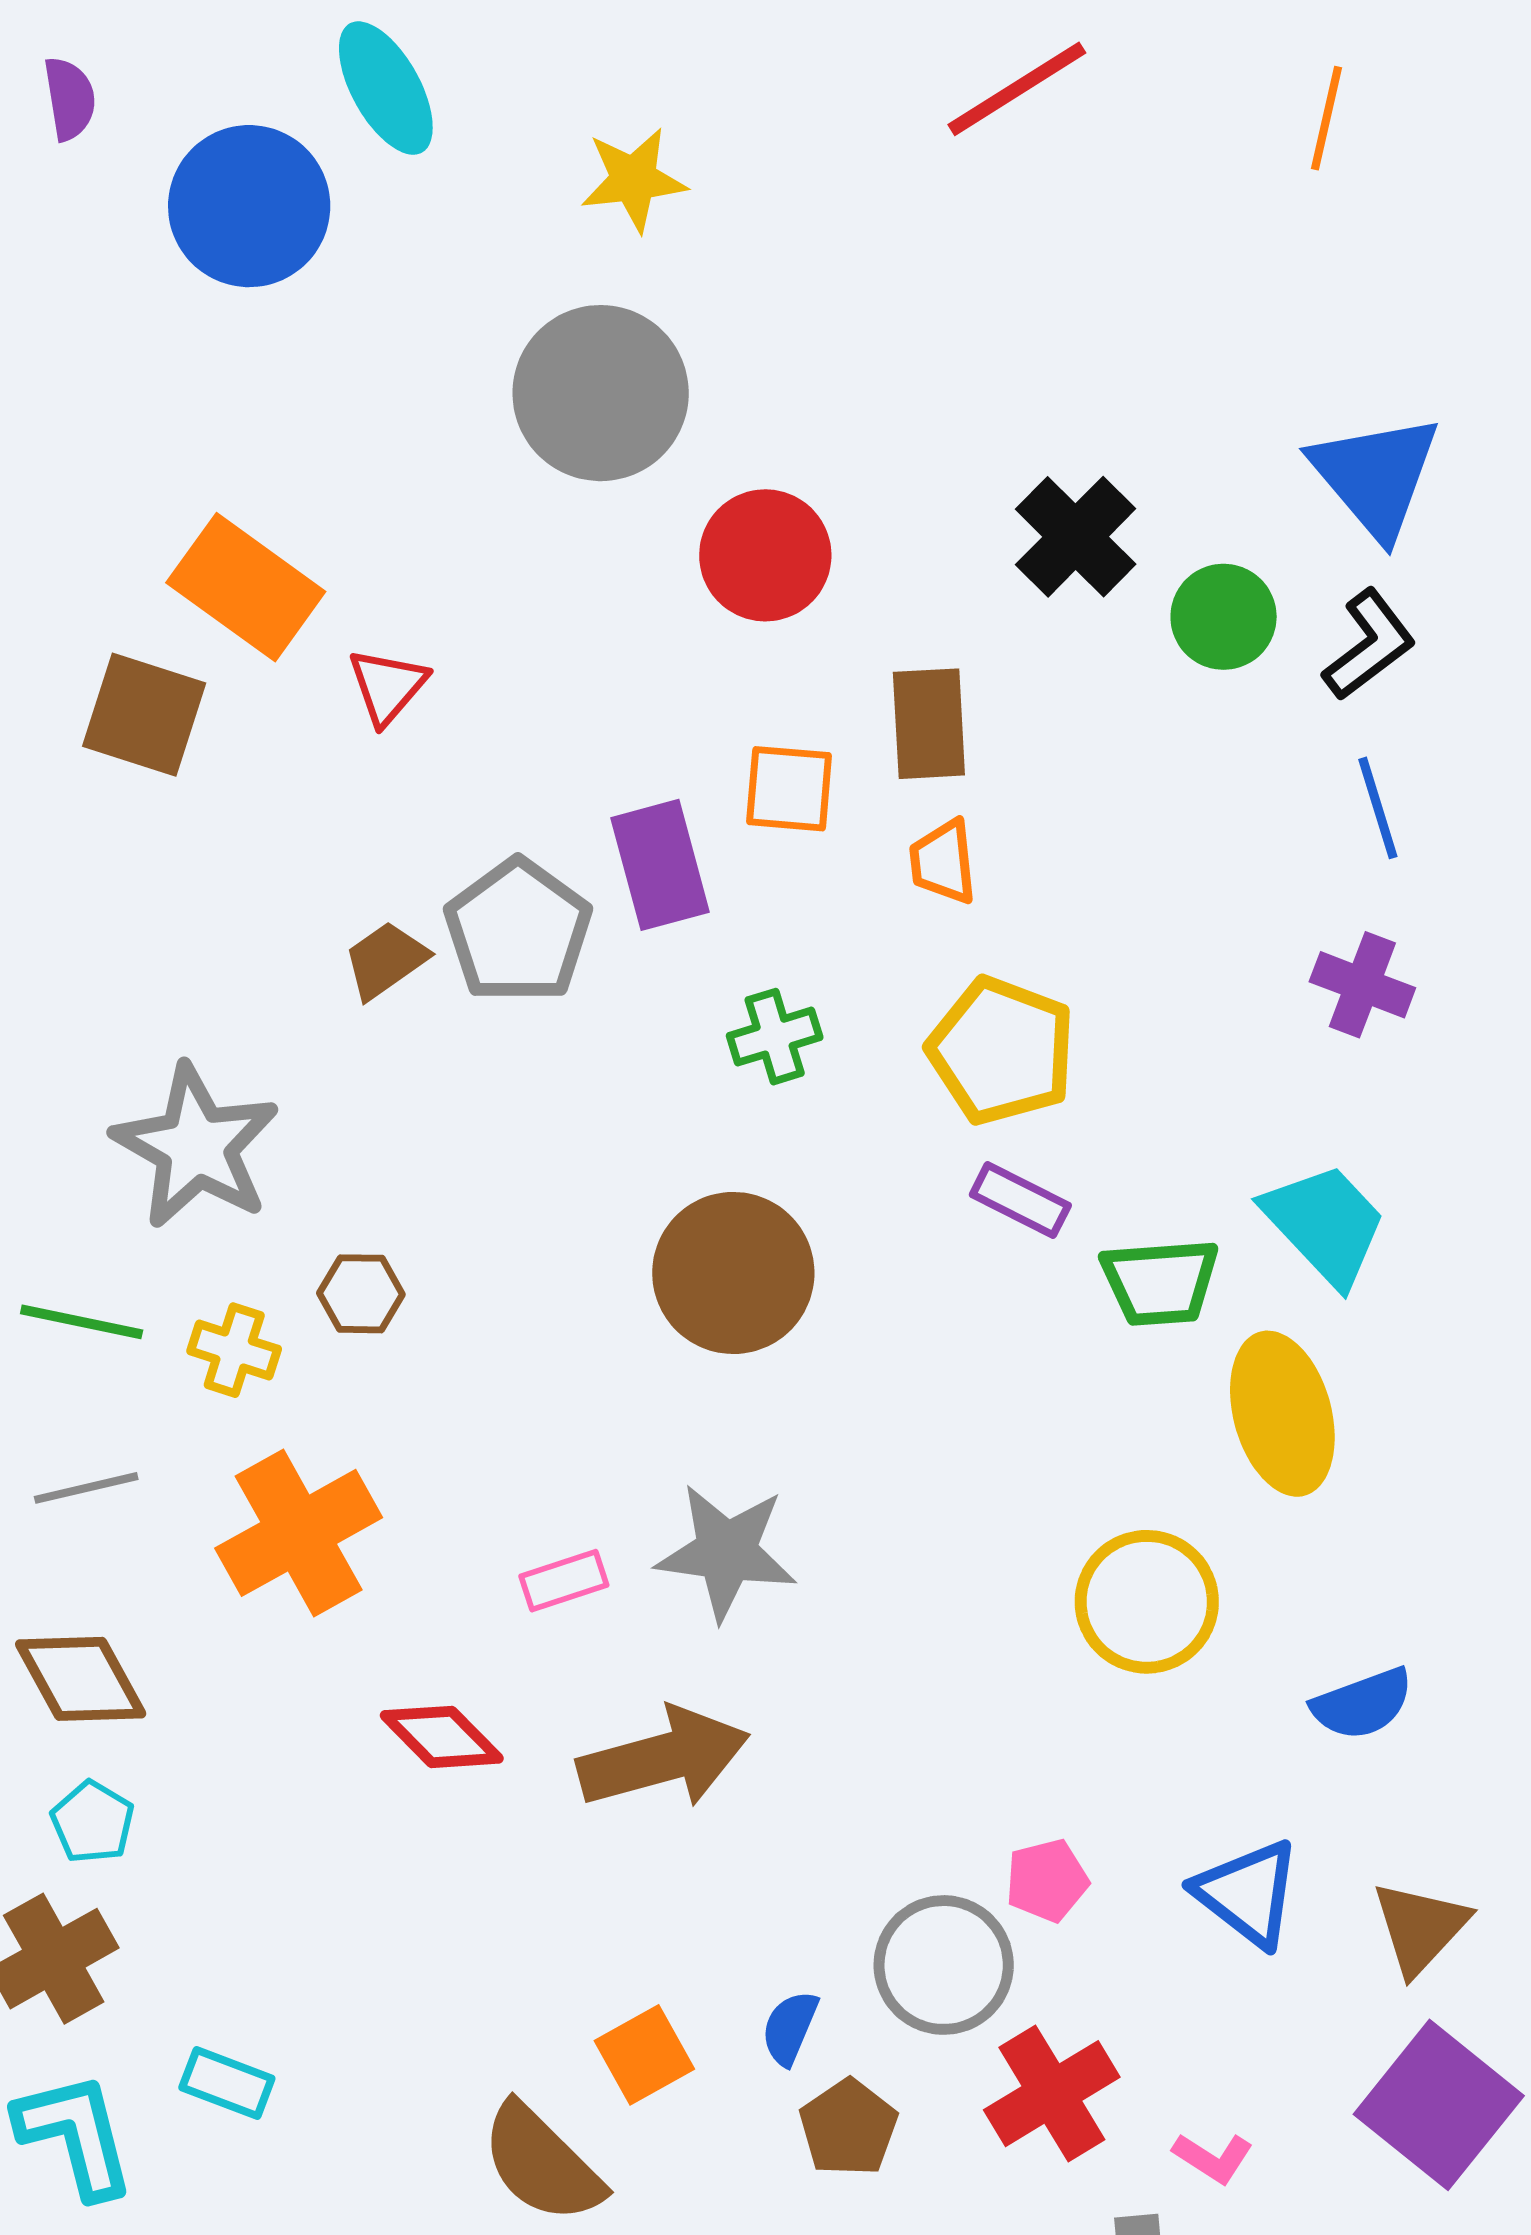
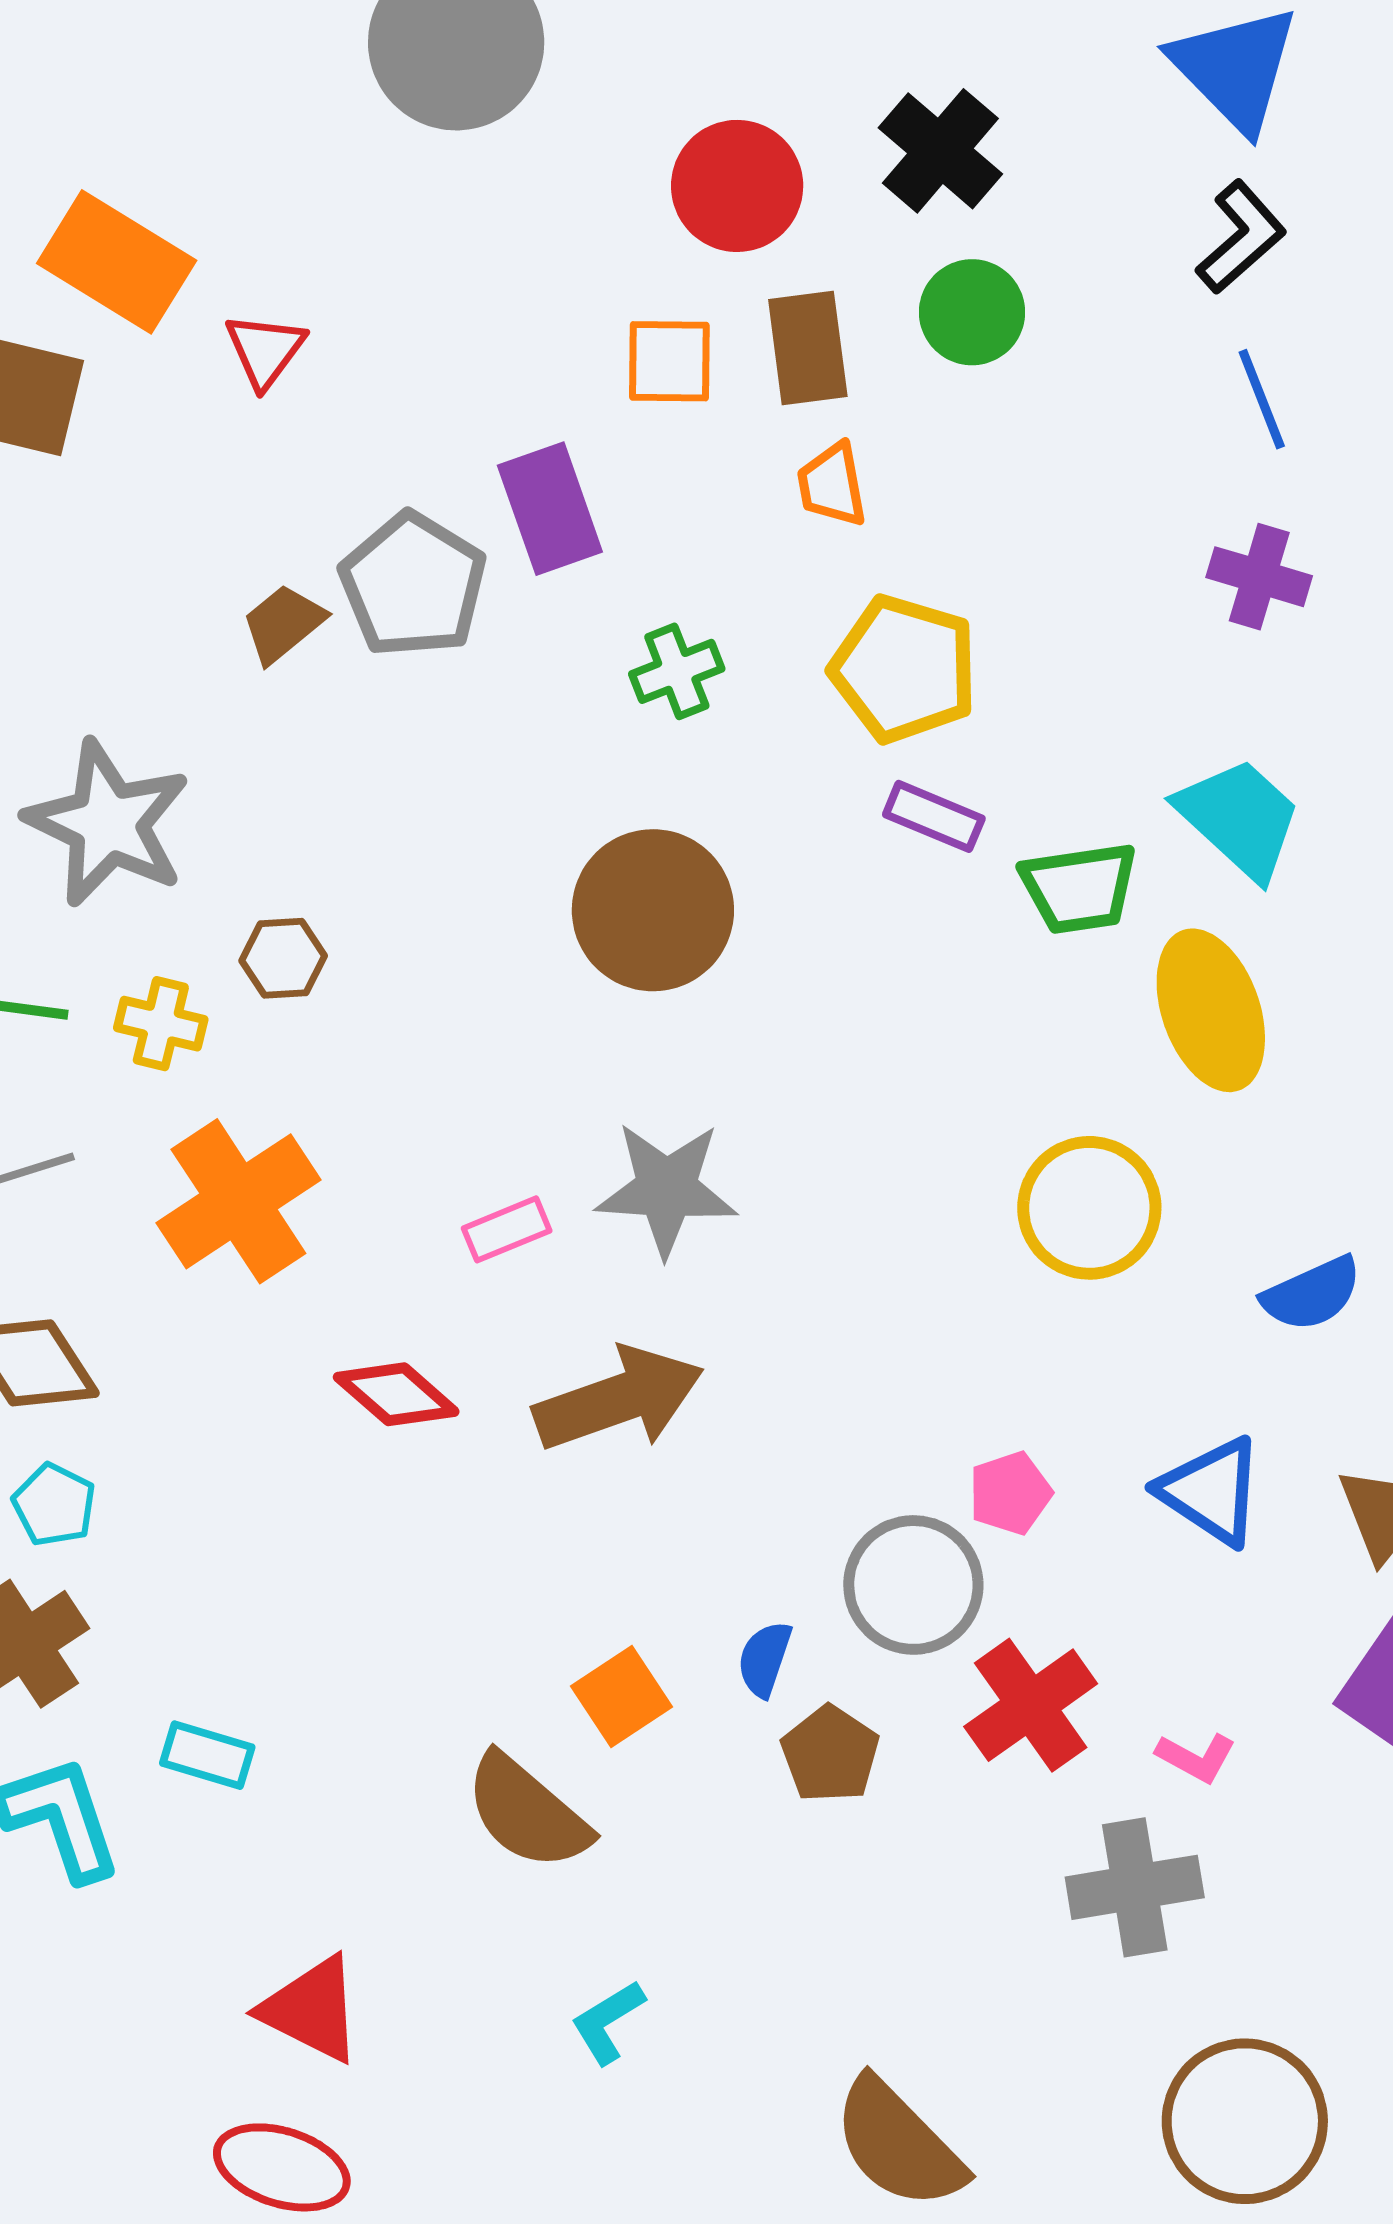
red circle: (765, 555) -> (737, 186), moved
green circle: (1224, 617) -> (972, 312), moved
orange square: (789, 789) -> (669, 361), moved

